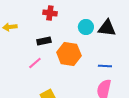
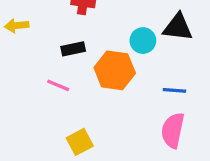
cyan circle: (86, 27) -> (143, 41), moved
pink line: (35, 63) -> (58, 85), turned 64

